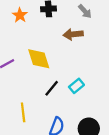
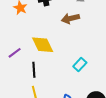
black line: (52, 88) -> (34, 70), moved, turned -35

